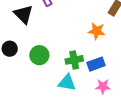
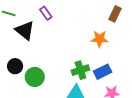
green circle: (39, 55) -> (35, 77), moved

